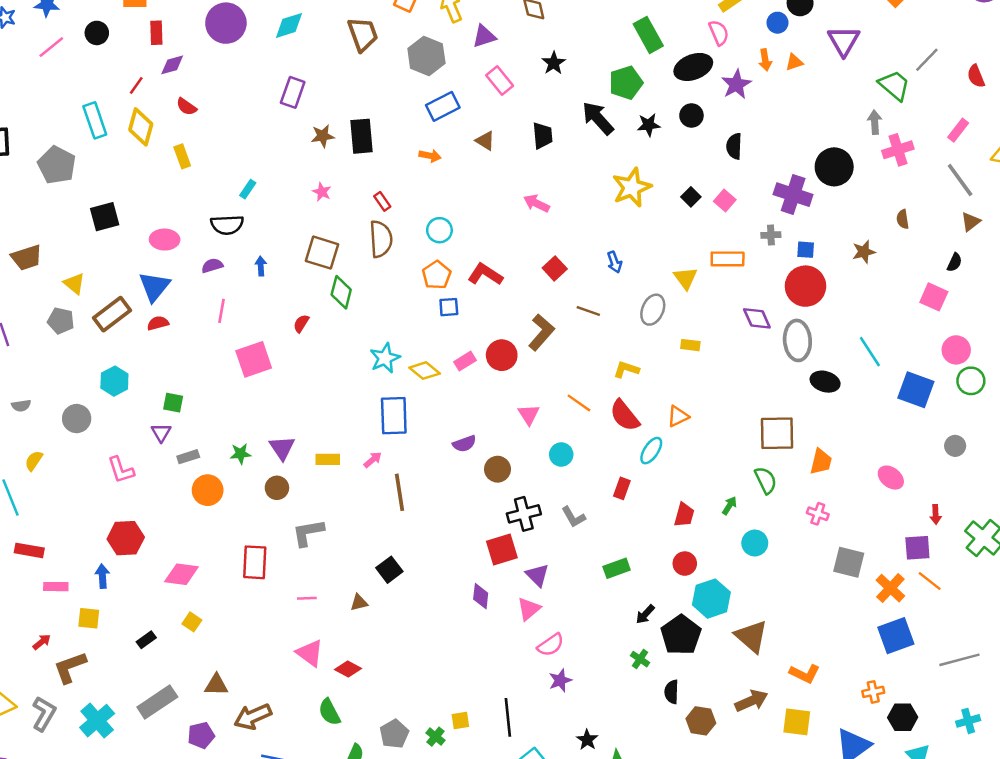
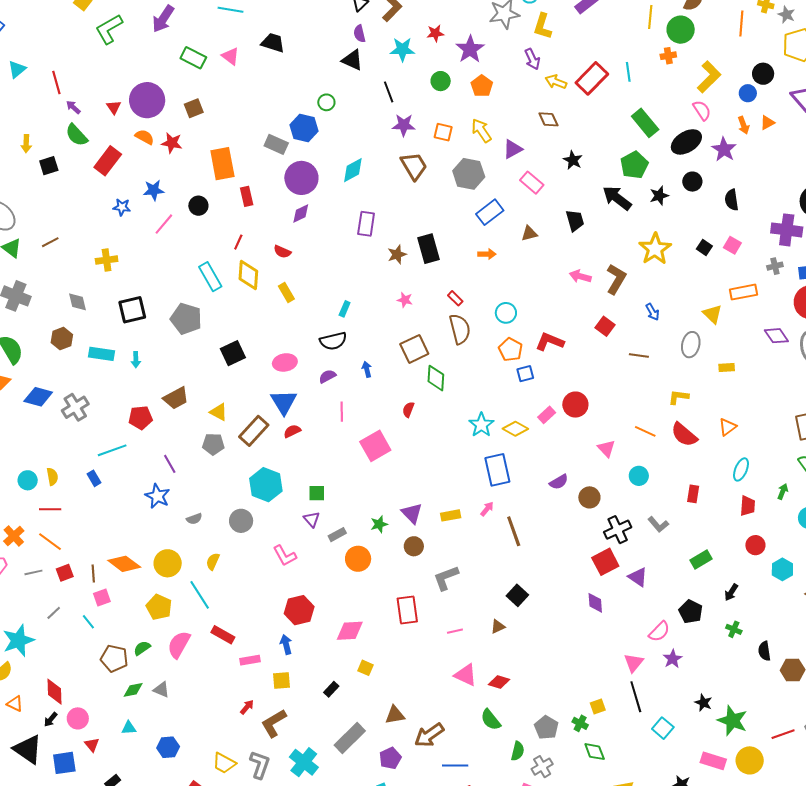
purple diamond: (172, 65) -> (301, 213), moved
brown triangle: (485, 141) -> (529, 233), turned -36
brown square: (322, 253) -> (414, 349), turned -32
brown L-shape: (541, 332) -> (616, 279), moved
cyan hexagon: (114, 381) -> (266, 485), size x1.4
cyan ellipse: (651, 451) -> (741, 469), moved
red rectangle: (29, 550) -> (223, 635), turned 30
cyan hexagon: (711, 599) -> (782, 569), size x0.7
pink triangle: (529, 609) -> (634, 663), moved
black pentagon: (681, 635) -> (691, 612), moved, size x0.7

